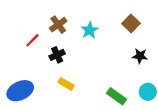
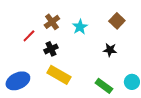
black star: (140, 56) -> (110, 50), moved
yellow rectangle: (66, 84) -> (59, 75), size x1.6

